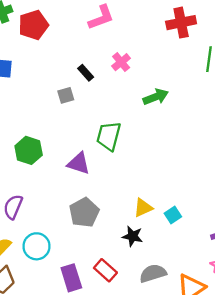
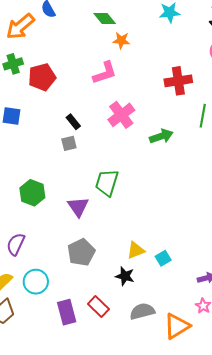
pink cross: (121, 62) -> (121, 115), size x1.5
black rectangle: (86, 73) -> (73, 122), moved
green arrow: (156, 97) -> (161, 136), moved
purple triangle: (79, 163) -> (78, 207), turned 35

